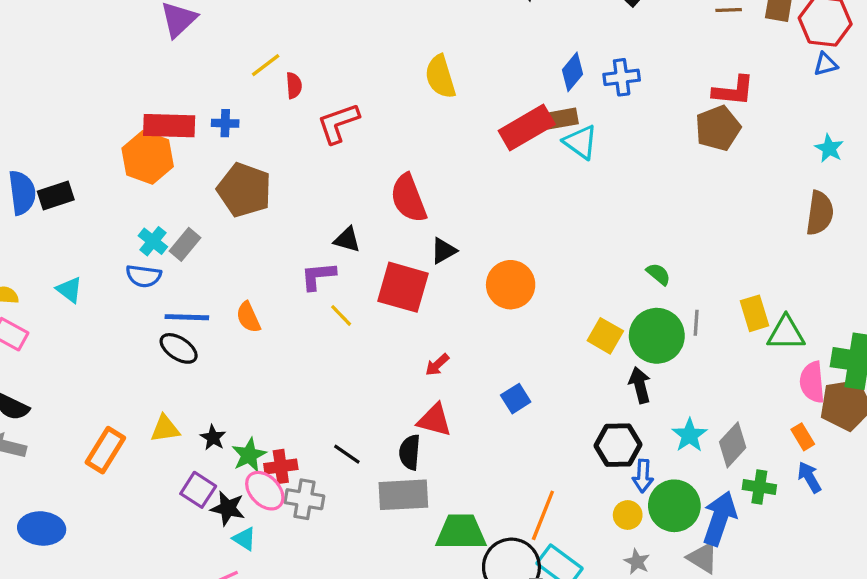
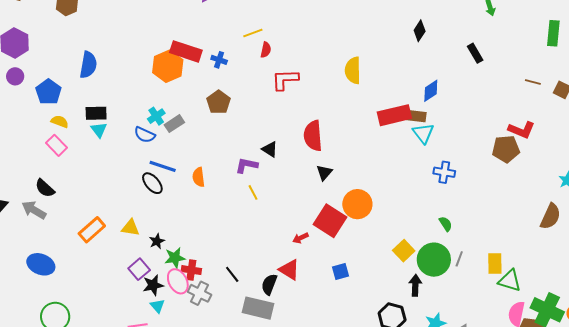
blue cross: (622, 77) -> (444, 172), moved
brown pentagon: (244, 190) -> (219, 102), size x0.7
black rectangle: (56, 196) -> (96, 113), moved
black triangle: (444, 251) -> (324, 173), turned -36
red square: (403, 287) -> (330, 221), moved
black star: (228, 508) -> (153, 285), turned 30

